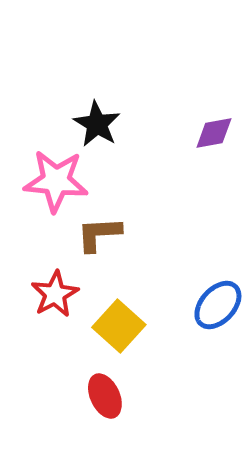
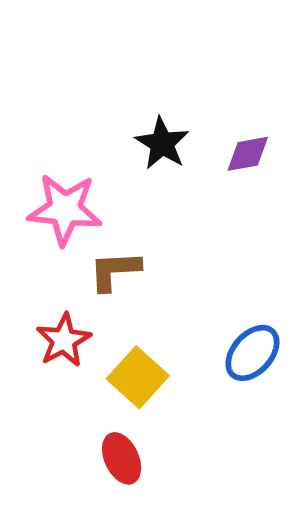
black star: (97, 124) -> (162, 143), moved

